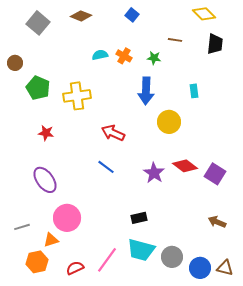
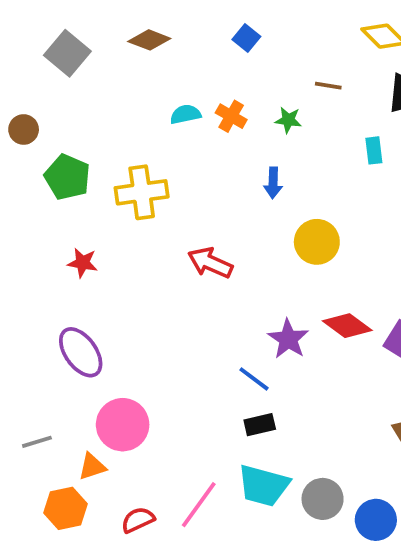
blue arrow: (146, 91) -> (273, 183), size x0.6
cyan rectangle: (194, 91) -> (374, 150), moved
blue line: (106, 167) -> (254, 379), moved

